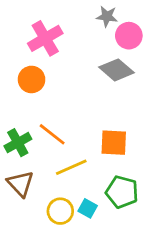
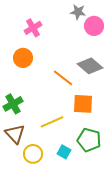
pink cross: (45, 38) -> (33, 28), size x0.7
gray diamond: (116, 70) -> (90, 66), moved
orange line: (52, 134) -> (63, 78), moved
yellow circle: (60, 211) -> (33, 154), moved

